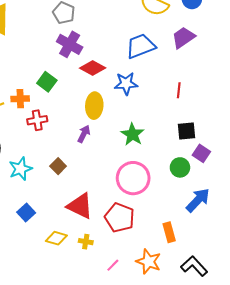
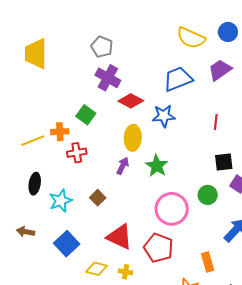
green star: (133, 134) -> (157, 166), moved
green circle: (180, 167) -> (208, 195), moved
blue square: (26, 213) -> (67, 244), size x1.4

